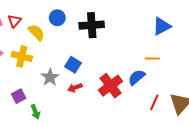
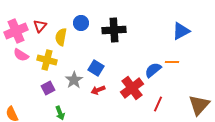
yellow semicircle: (36, 32) -> (61, 37), turned -126
blue semicircle: (137, 77) -> (153, 70), moved
purple square: (19, 96) -> (48, 88), moved
red line: (154, 102) -> (158, 104), moved

